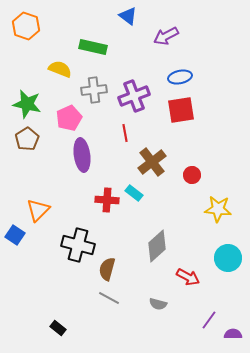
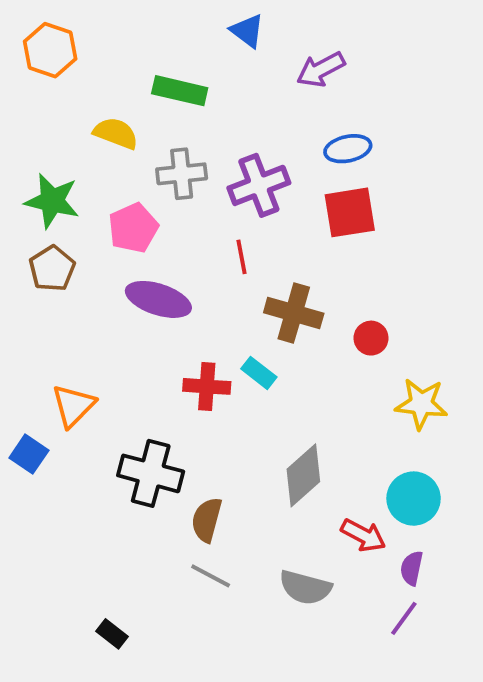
purple ellipse: (82, 155) -> (158, 299), turned -64
brown cross: (152, 162) -> (294, 313), turned -36
cyan circle: (228, 258) -> (414, 499), moved
gray semicircle: (158, 304) -> (305, 587), size x1.5
purple semicircle: (233, 334) -> (412, 568), moved, turned -78

